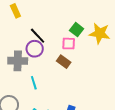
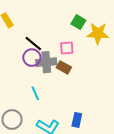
green square: (77, 30) -> (78, 22), moved
gray cross: (18, 61) -> (46, 62), moved

